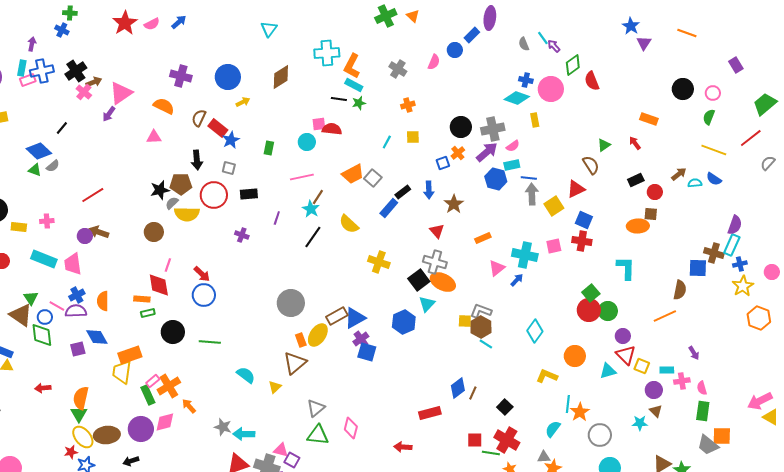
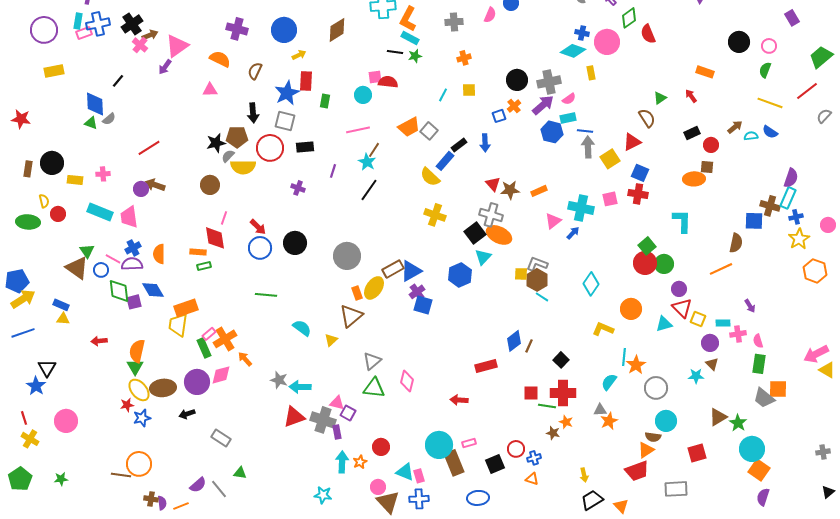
gray cross: (398, 69) -> (454, 22), turned -36
red rectangle: (218, 128) -> (306, 81), moved, turned 54
blue star: (231, 140) -> (287, 93), size x1.4
blue diamond: (39, 151) -> (95, 104), turned 45
gray square: (229, 168) -> (285, 121), size x1.5
brown star: (454, 204) -> (510, 190), moved, turned 30
yellow semicircle: (349, 224) -> (430, 177), moved
black circle: (173, 332) -> (295, 243), moved
green diamond: (42, 335) -> (119, 291), moved
red cross: (507, 440) -> (563, 393), turned -30

